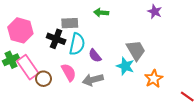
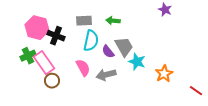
green arrow: (101, 13) -> (113, 21), moved
black cross: (56, 39) -> (56, 36), moved
gray trapezoid: (136, 50) -> (124, 47), moved
brown circle: (43, 79) -> (52, 81), moved

